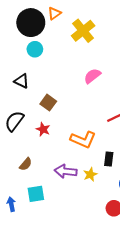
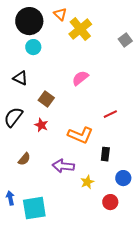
orange triangle: (54, 13) -> (60, 14), moved, turned -40
pink semicircle: (92, 76) -> (80, 78), moved
yellow star: (90, 174) -> (87, 182), moved
cyan square: (36, 194) -> (34, 208), moved, size x1.4

